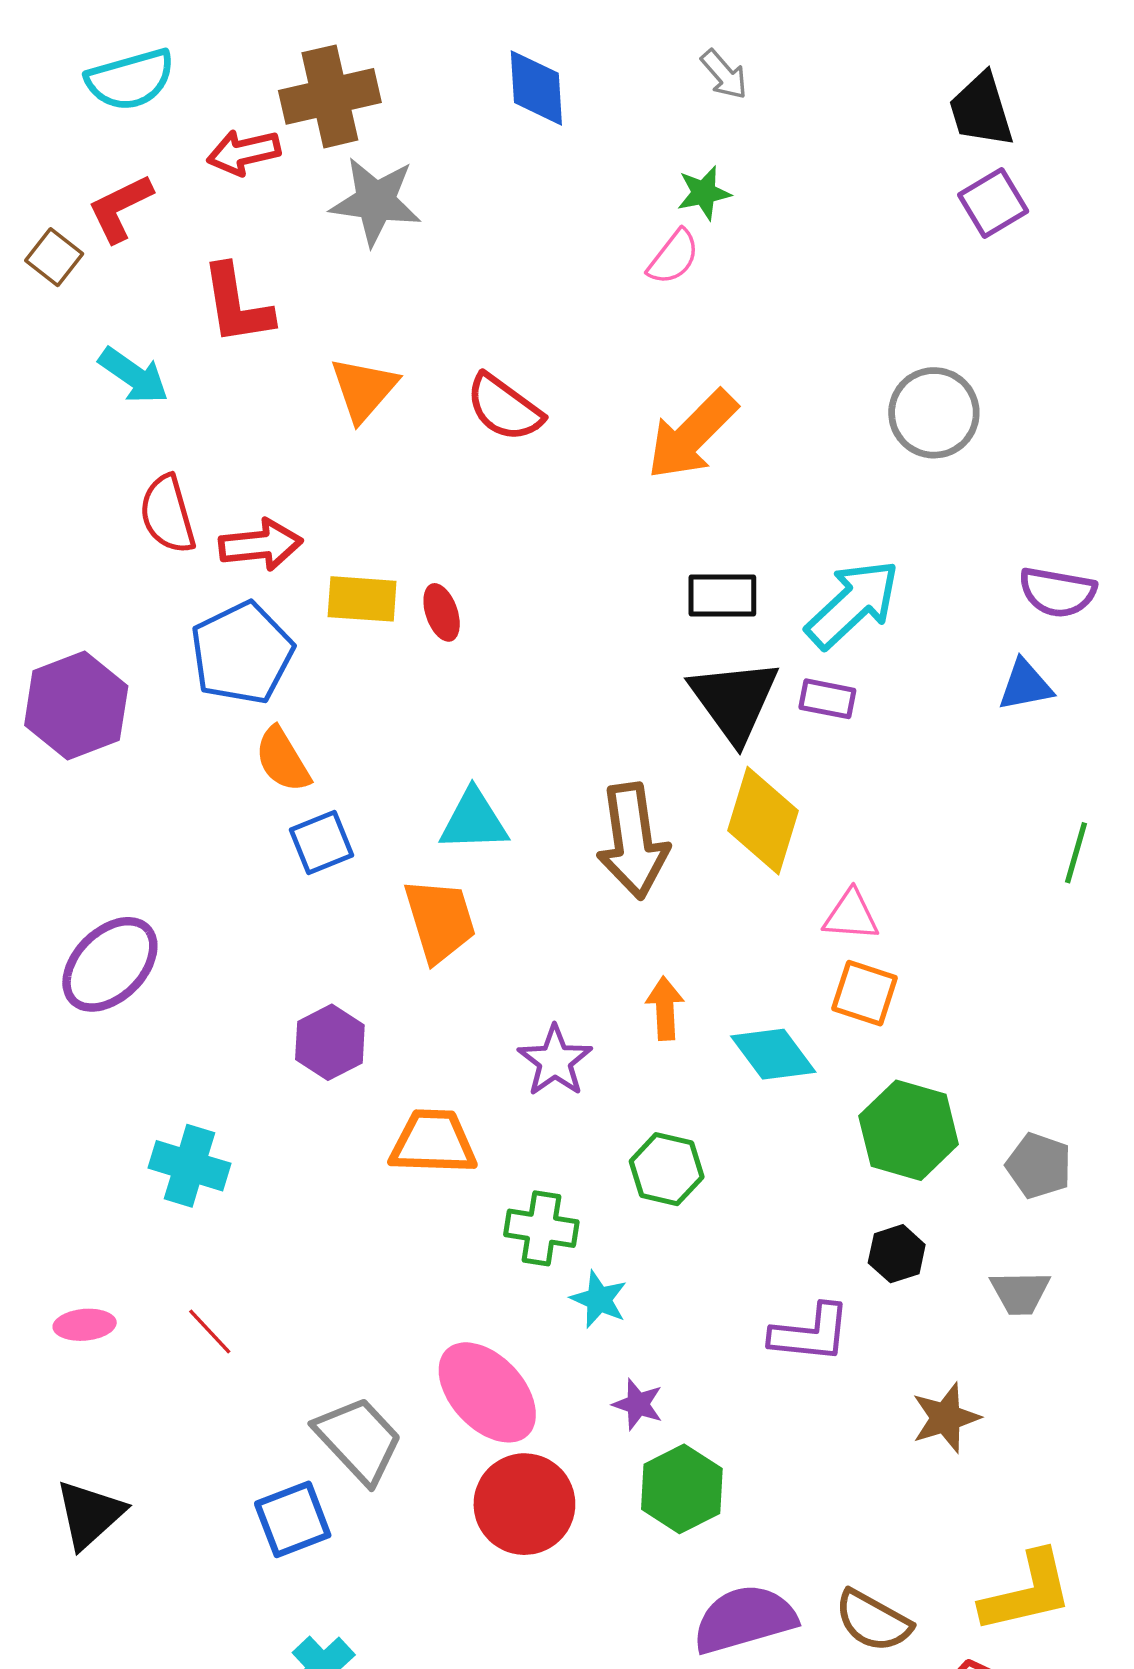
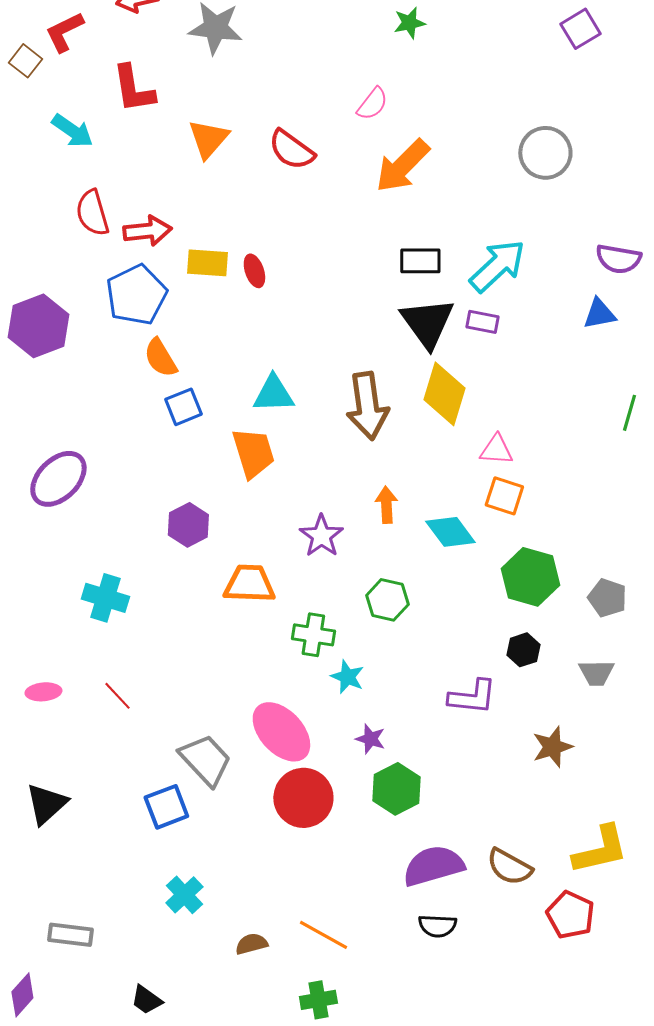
pink semicircle: (673, 257) -> (372, 104), moved

